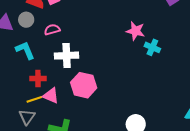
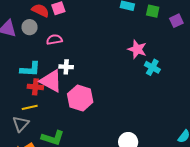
cyan L-shape: (25, 50) -> (30, 69), moved, turned 110
white cross: (67, 56) -> (66, 67), size x0.6
pink triangle: (51, 96) -> (51, 81), moved, size x1.4

